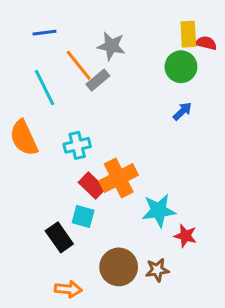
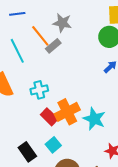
cyan star: (159, 211) -> (94, 119), moved, turned 30
cyan square: (83, 217) -> (53, 145), moved, turned 35

